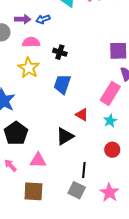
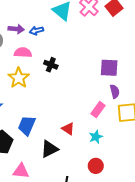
blue trapezoid: (62, 84) -> (27, 125), moved
pink rectangle: (110, 93) -> (98, 110), size x0.7

